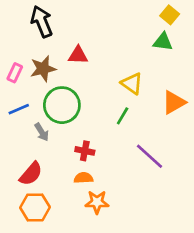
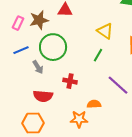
red semicircle: (31, 174) -> (43, 96), moved, turned 54
orange semicircle: (83, 178) -> (94, 104), moved

